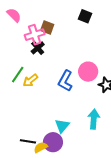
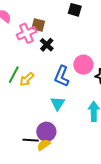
black cross: (38, 48) -> (47, 45), moved
cyan triangle: (62, 126) -> (58, 103), moved
purple circle: (53, 142) -> (46, 132), moved

